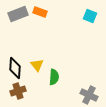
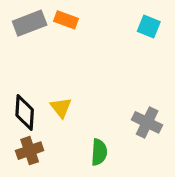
green semicircle: (54, 77) -> (99, 152), moved
gray cross: (89, 95) -> (147, 122), moved

